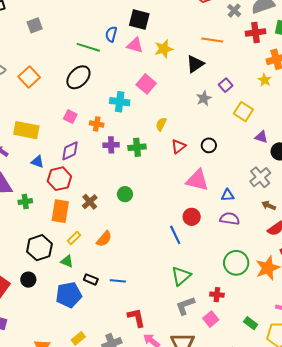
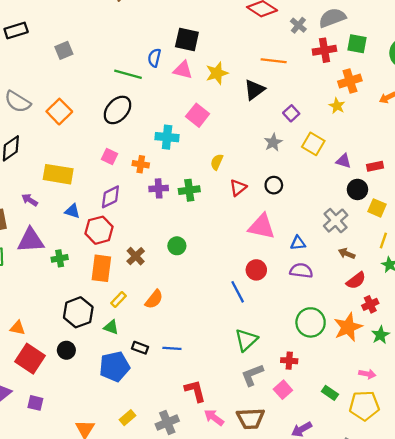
gray star: (204, 98) -> (273, 142), moved
purple triangle: (261, 137) -> (344, 161), moved

